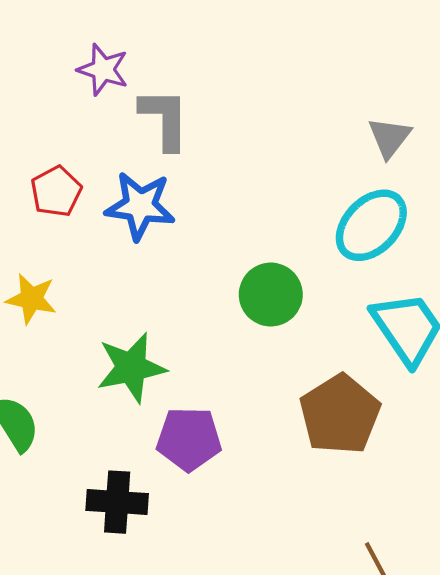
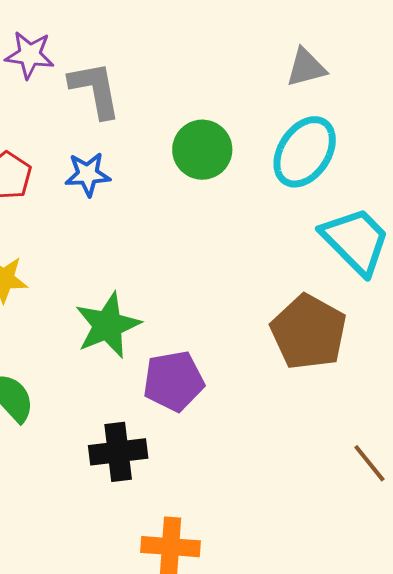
gray triangle: (389, 137) -> (306, 68), turned 48
blue star: (140, 206) -> (88, 174), size x0.7
green circle: (271, 295) -> (202, 150), moved

